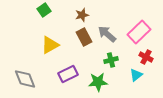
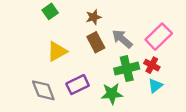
red cross: (146, 57) -> (152, 65), moved
green cross: (111, 60) -> (127, 69), size x1.5
gray diamond: (25, 79) -> (43, 90), moved

